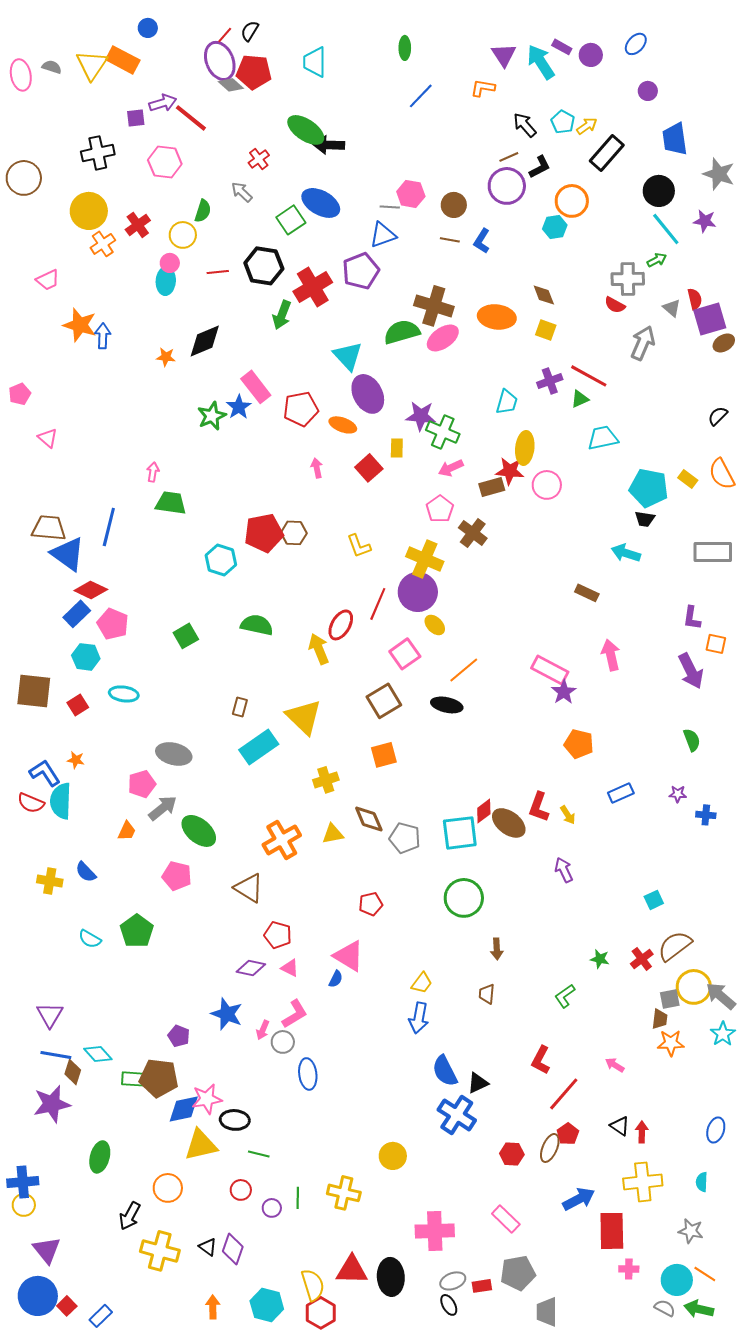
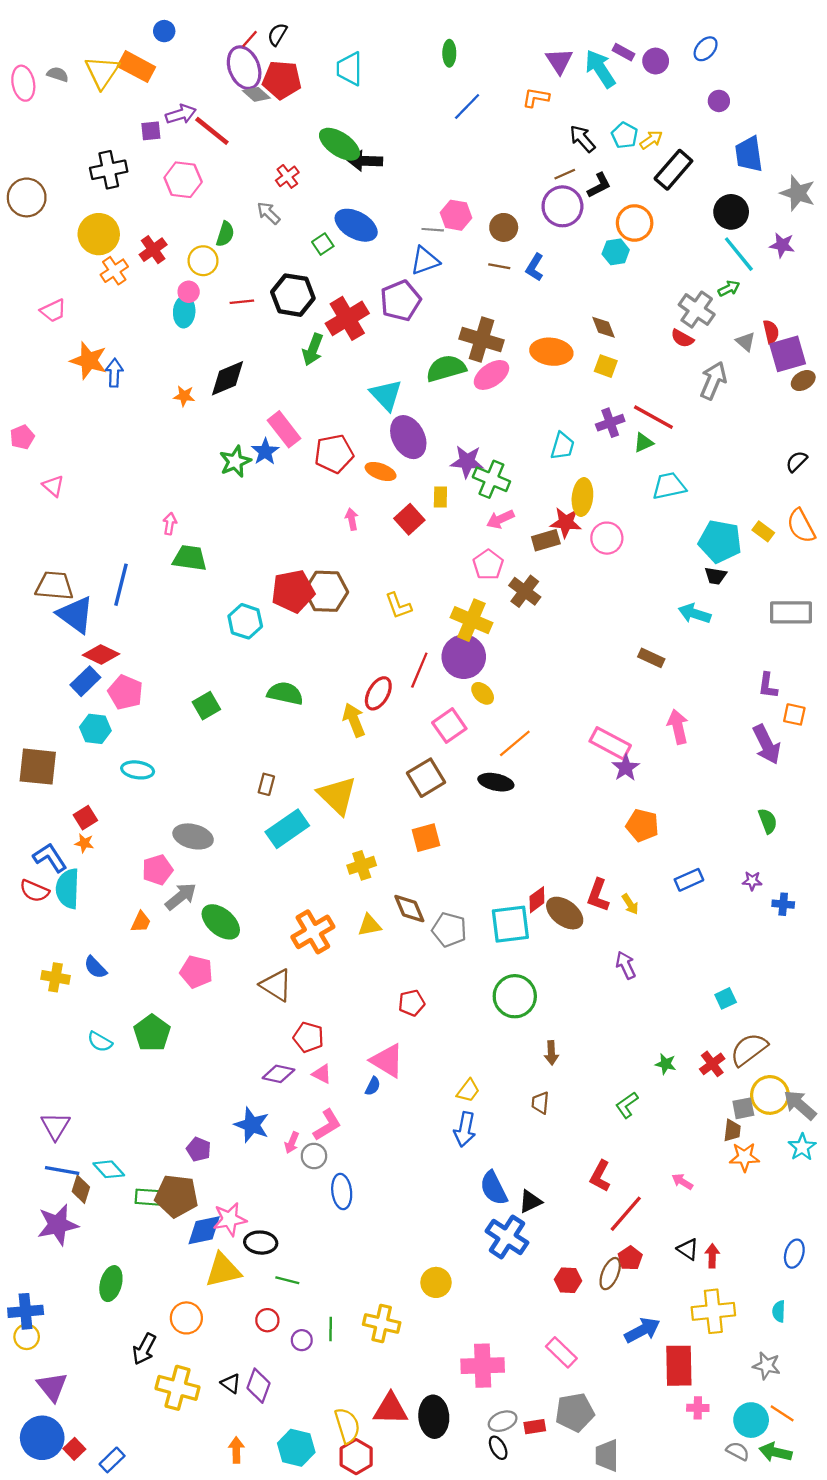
green square: (291, 220) -> (323, 244), size x0.7
gray cross: (628, 279) -> (697, 310), turned 36
brown hexagon: (294, 533) -> (326, 591), size x1.5
red square: (78, 705) -> (85, 818), moved

